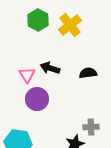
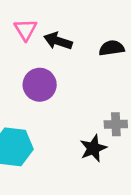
pink triangle: (27, 75) -> (26, 30), moved

